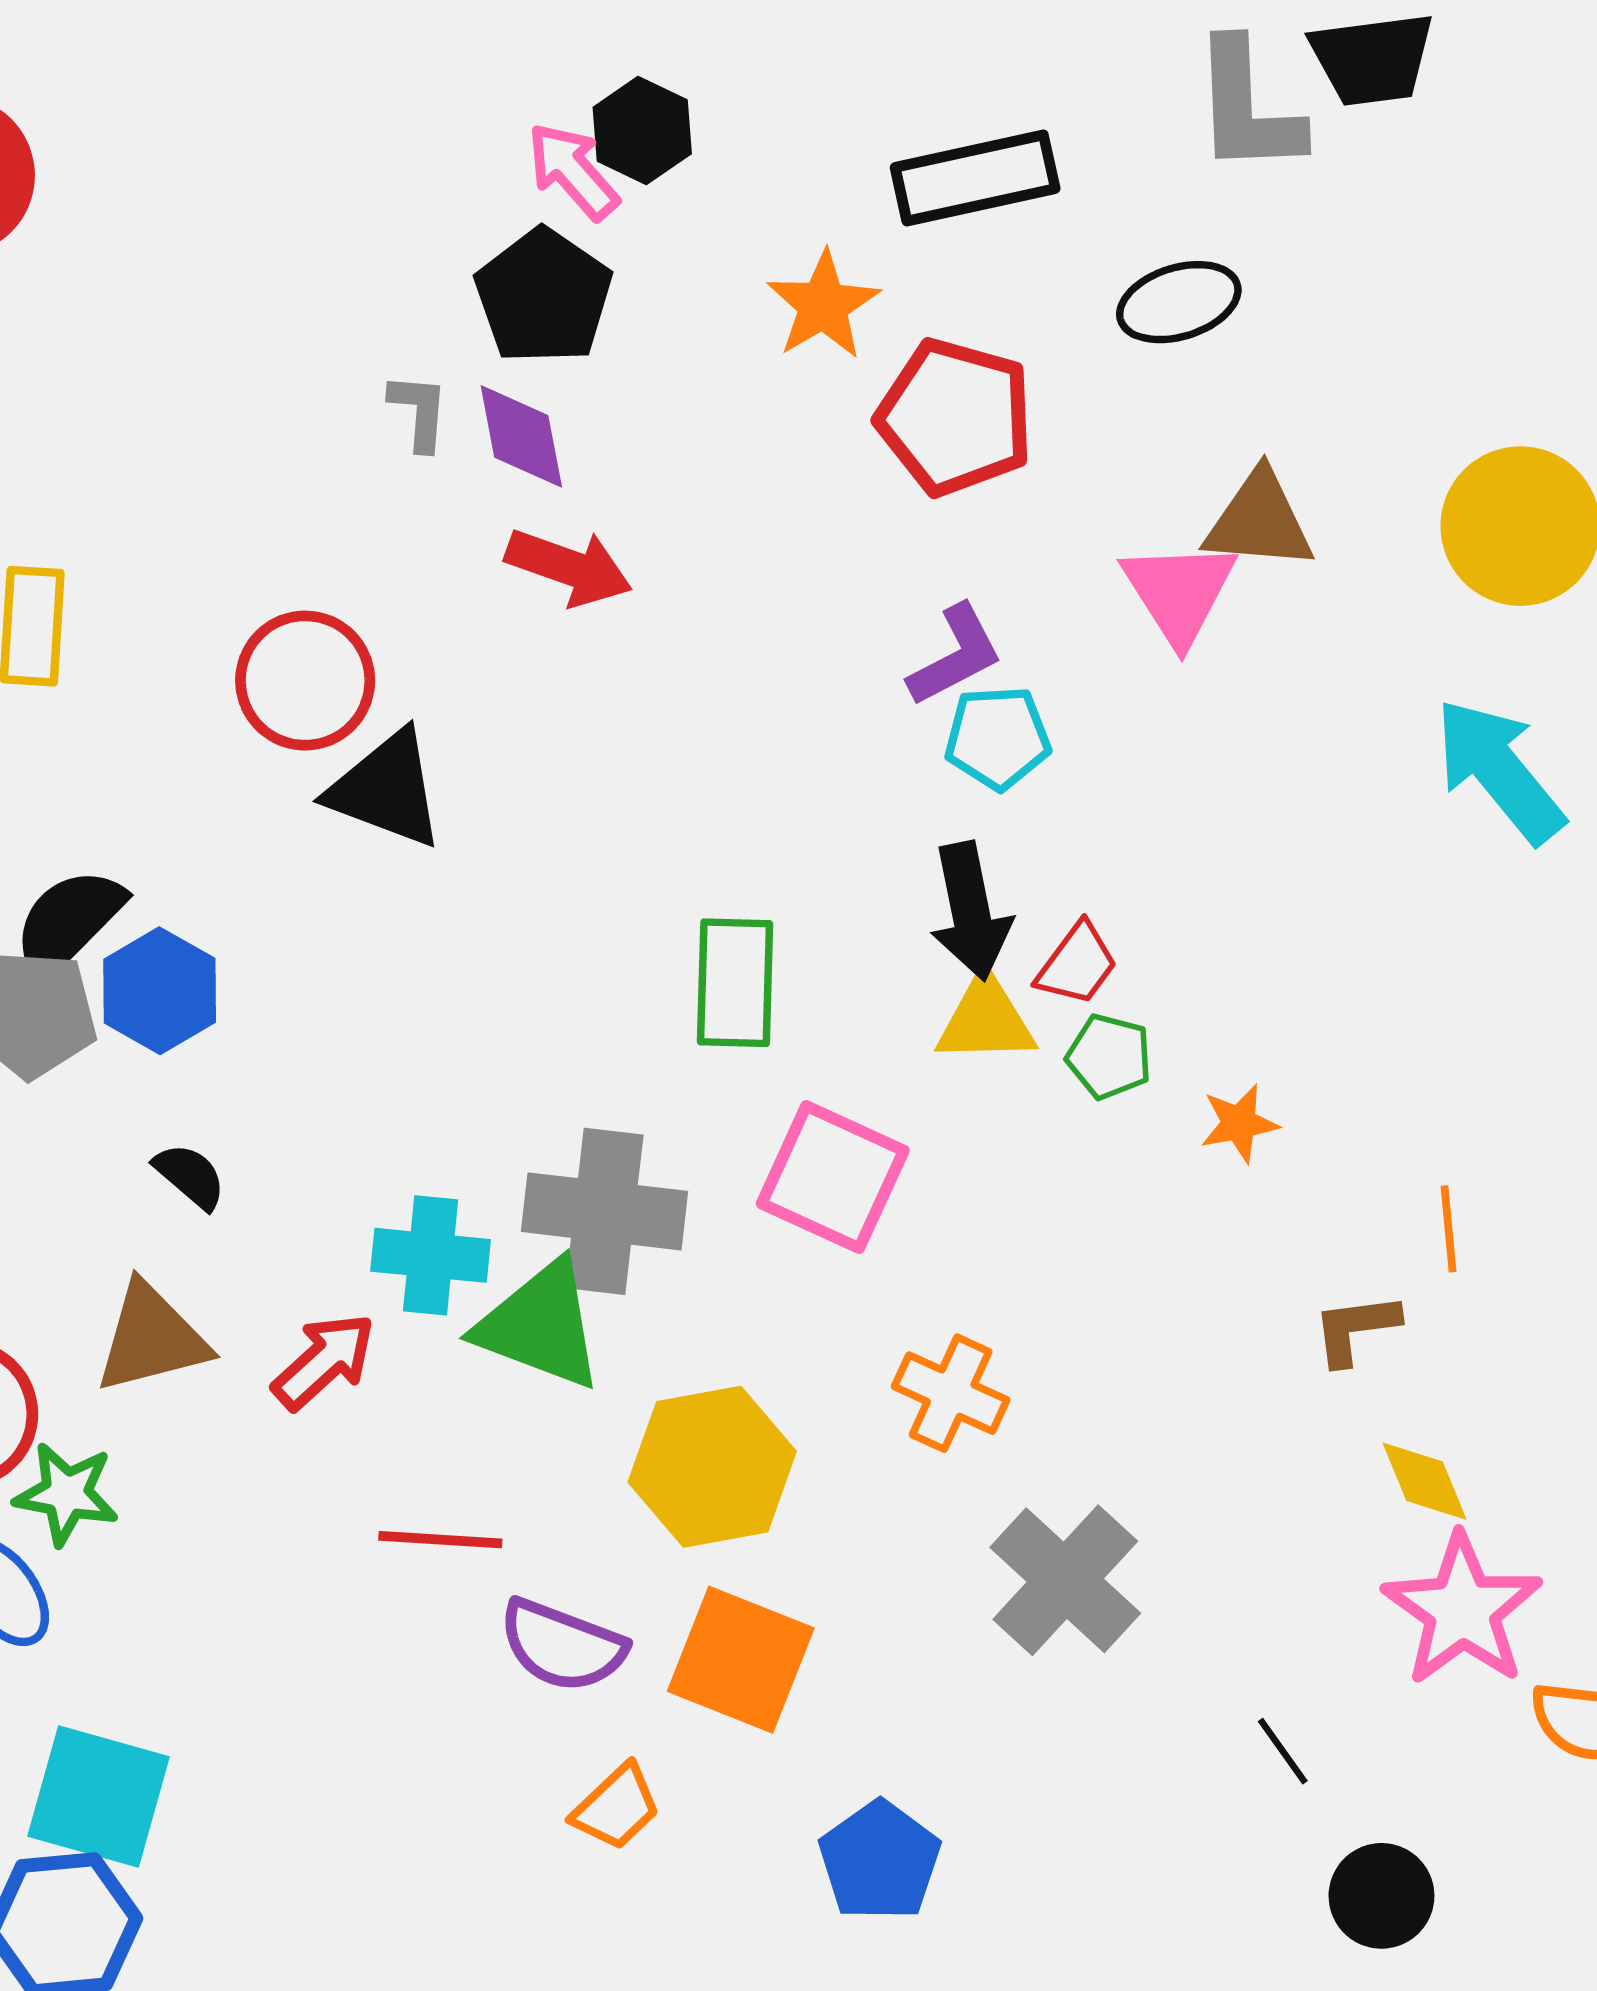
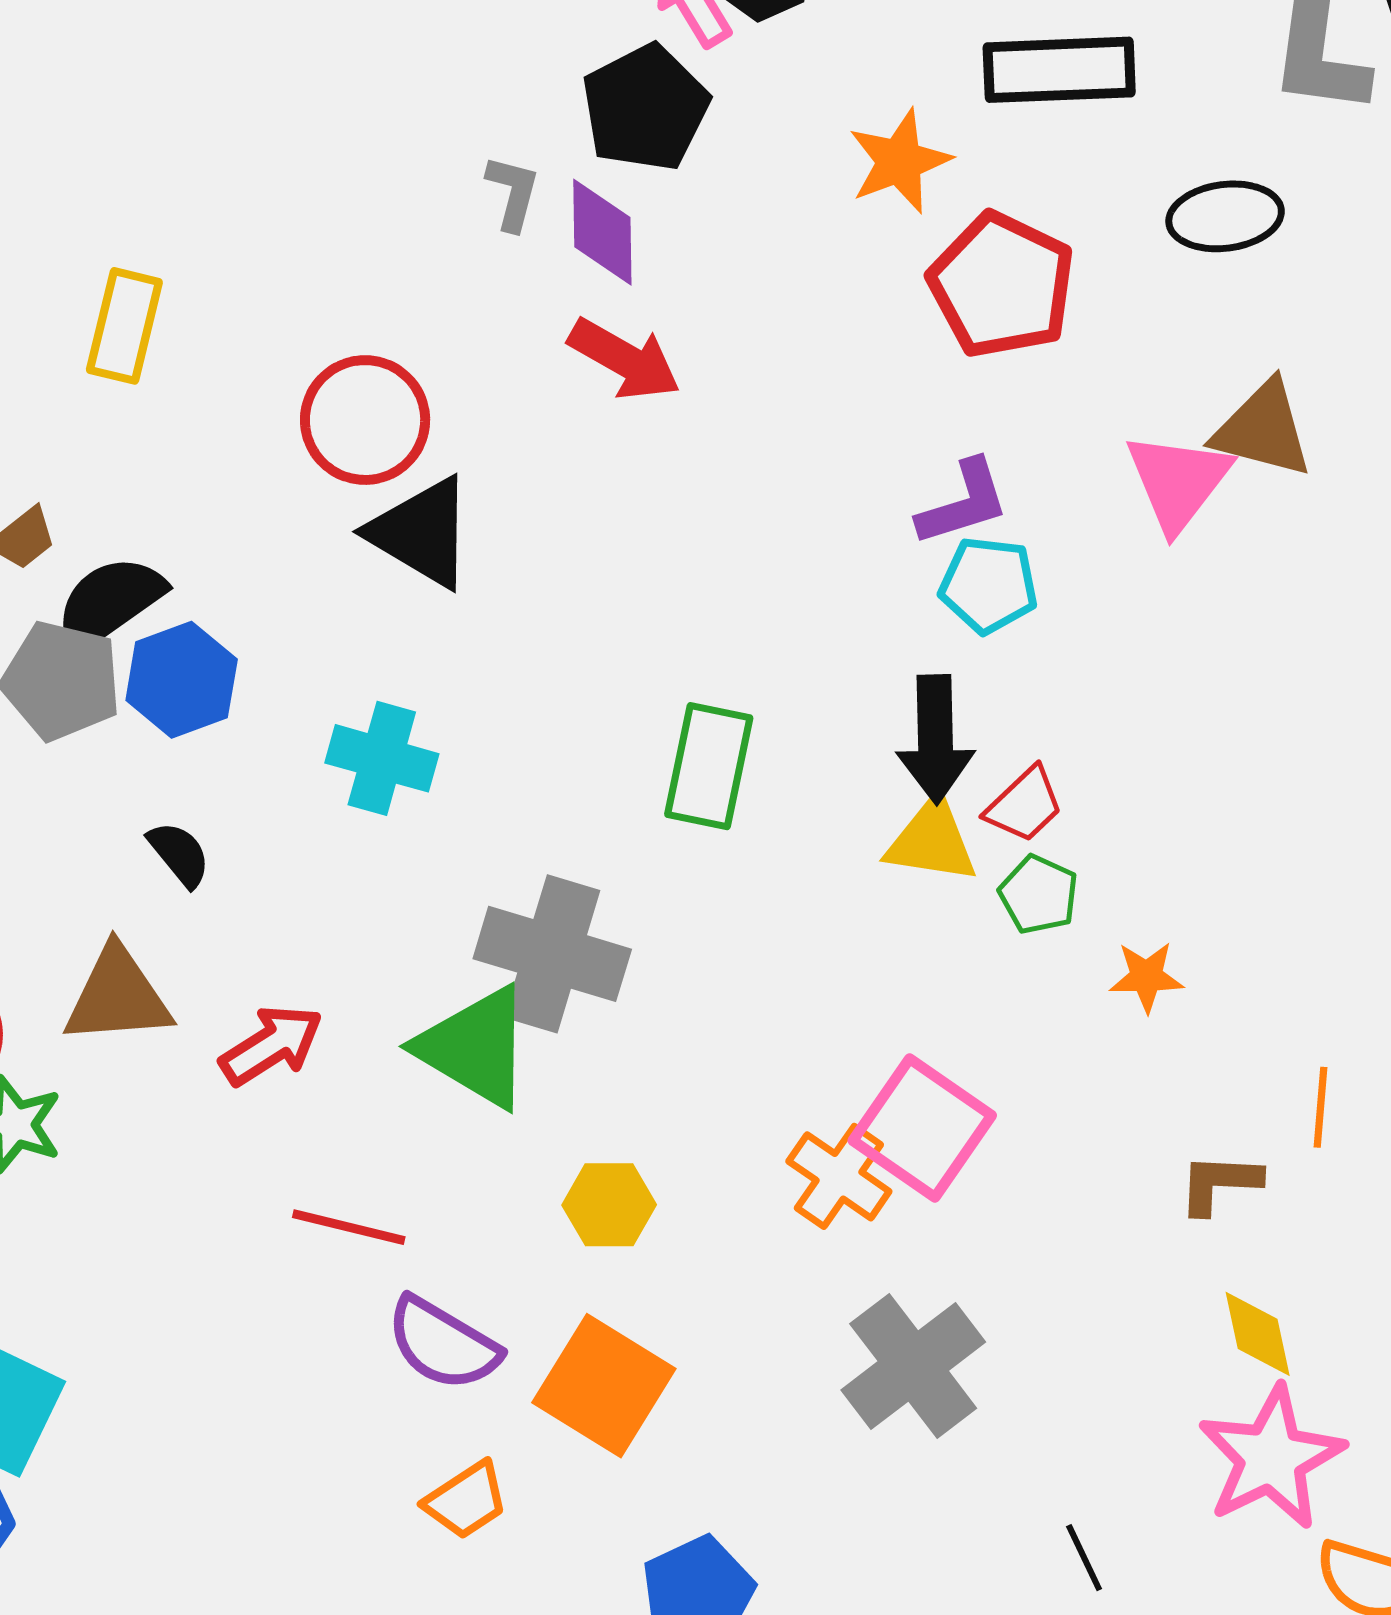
pink square: (833, 1177) -> (922, 1128), moved
cyan cross: (431, 1255) -> (382, 758), moved
yellow hexagon: (712, 1467) -> (609, 1205), size x0.6

